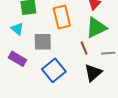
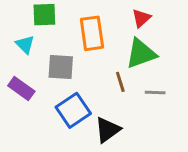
black triangle: (93, 73) -> (108, 130), moved

